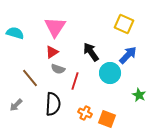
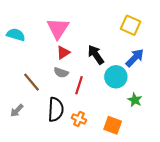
red triangle: (52, 52) -> (63, 53), moved
green star: (139, 95) -> (135, 100), moved
orange cross: (85, 113) -> (79, 119), moved

